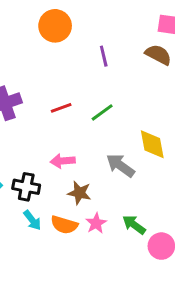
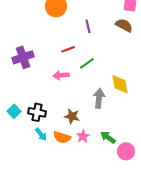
red line: (61, 108) -> (68, 49), moved
pink arrow: (63, 161) -> (61, 75), moved
gray arrow: (120, 166) -> (99, 98), turned 60

